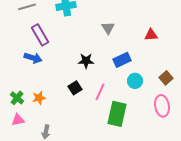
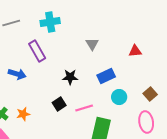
purple rectangle: (40, 35) -> (37, 51), moved
pink line: (100, 92) -> (84, 108), turned 48

